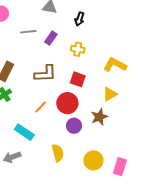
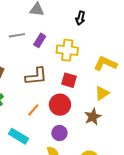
black arrow: (80, 19) -> (80, 18), moved
yellow cross: (78, 49) -> (67, 50), size x1.5
purple circle: (74, 126) -> (59, 133), moved

